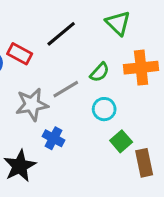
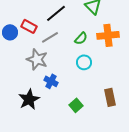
gray line: (66, 89) -> (50, 37), moved
gray star: (32, 104) -> (37, 59), turned 30
green square: (121, 141) -> (76, 105), moved

